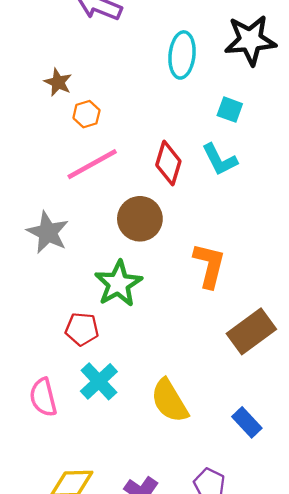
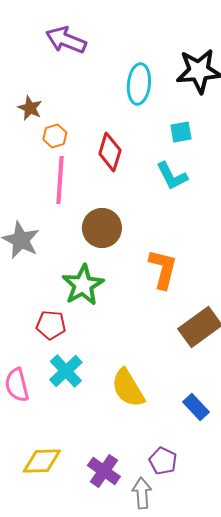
cyan square: (230, 110) -> (181, 132), turned -30
red diamond: (168, 163) -> (110, 152), moved
pink line: (92, 164) -> (60, 180), turned -57

